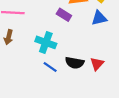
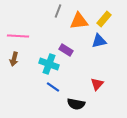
purple rectangle: (64, 15) -> (66, 50), moved
black semicircle: (75, 63) -> (76, 104), moved

